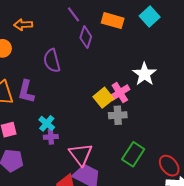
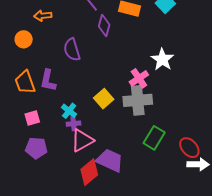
yellow square: (103, 98) -> (104, 99), moved
gray cross: (118, 115) -> (138, 100), size x1.6
pink triangle: (81, 154) -> (82, 140), moved, turned 40

